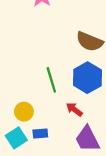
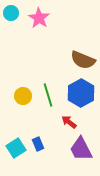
yellow circle: (24, 112) -> (23, 96), moved
blue rectangle: (40, 134) -> (38, 144), turned 72

